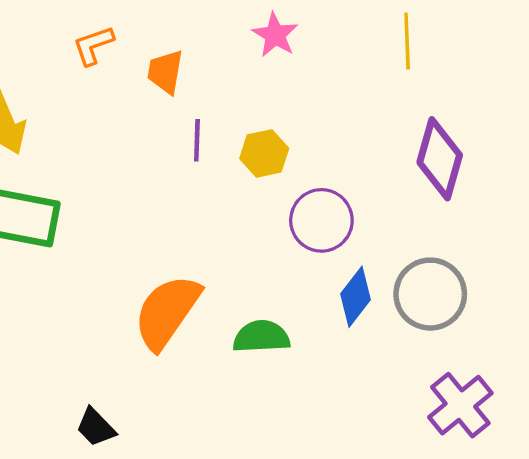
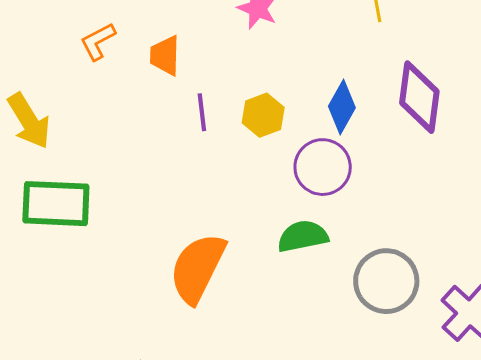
gray circle: (430, 294) -> (386, 281), moved
blue diamond: (355, 297) -> (342, 107), moved
green semicircle: (261, 337) -> (303, 236), moved

